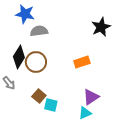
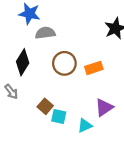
brown circle: (36, 62) -> (64, 63), moved
cyan triangle: (85, 113) -> (85, 126), moved

